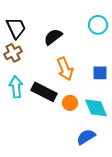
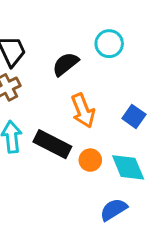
cyan circle: (98, 25) -> (109, 44), moved
blue square: (100, 73) -> (134, 116), turned 35

